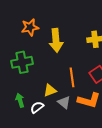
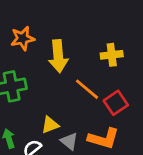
orange line: (72, 77) -> (87, 89), moved, turned -42

